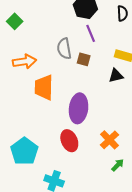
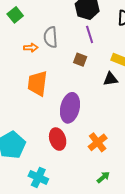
gray semicircle: (64, 49) -> (51, 37), moved
orange arrow: (24, 62) -> (31, 48), moved, size x0.6
green arrow: (118, 165) -> (103, 177), moved

